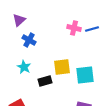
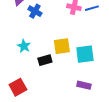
blue cross: (29, 40) -> (35, 11), moved

